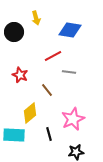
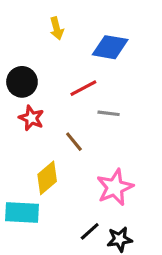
black circle: (14, 32) -> (22, 82), moved
black line: (49, 134) -> (90, 231), moved, turned 64

